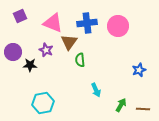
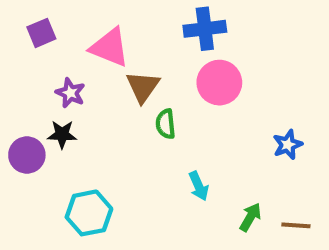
blue cross: (87, 23) -> (205, 29), moved
pink circle: (118, 26) -> (219, 83), moved
purple star: (46, 50) -> (70, 93), moved
purple circle: (13, 52) -> (27, 155), moved

